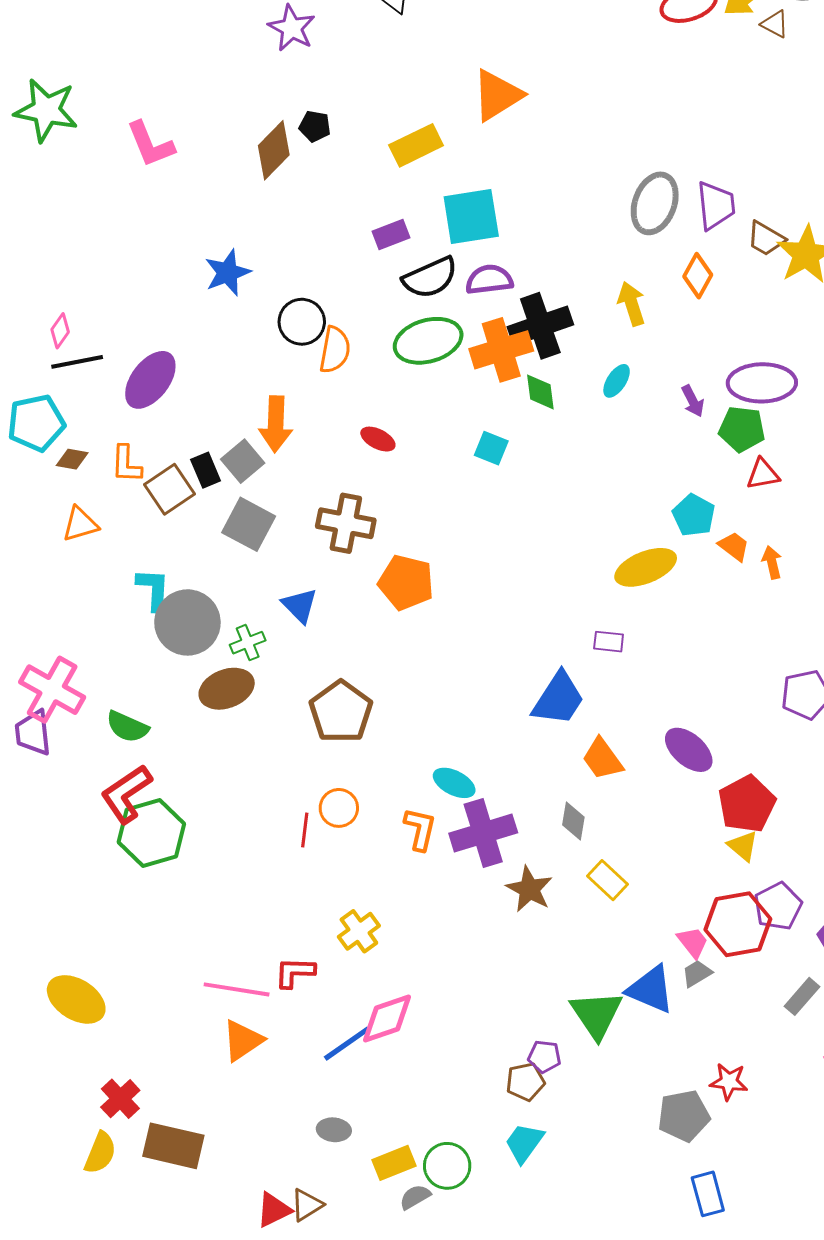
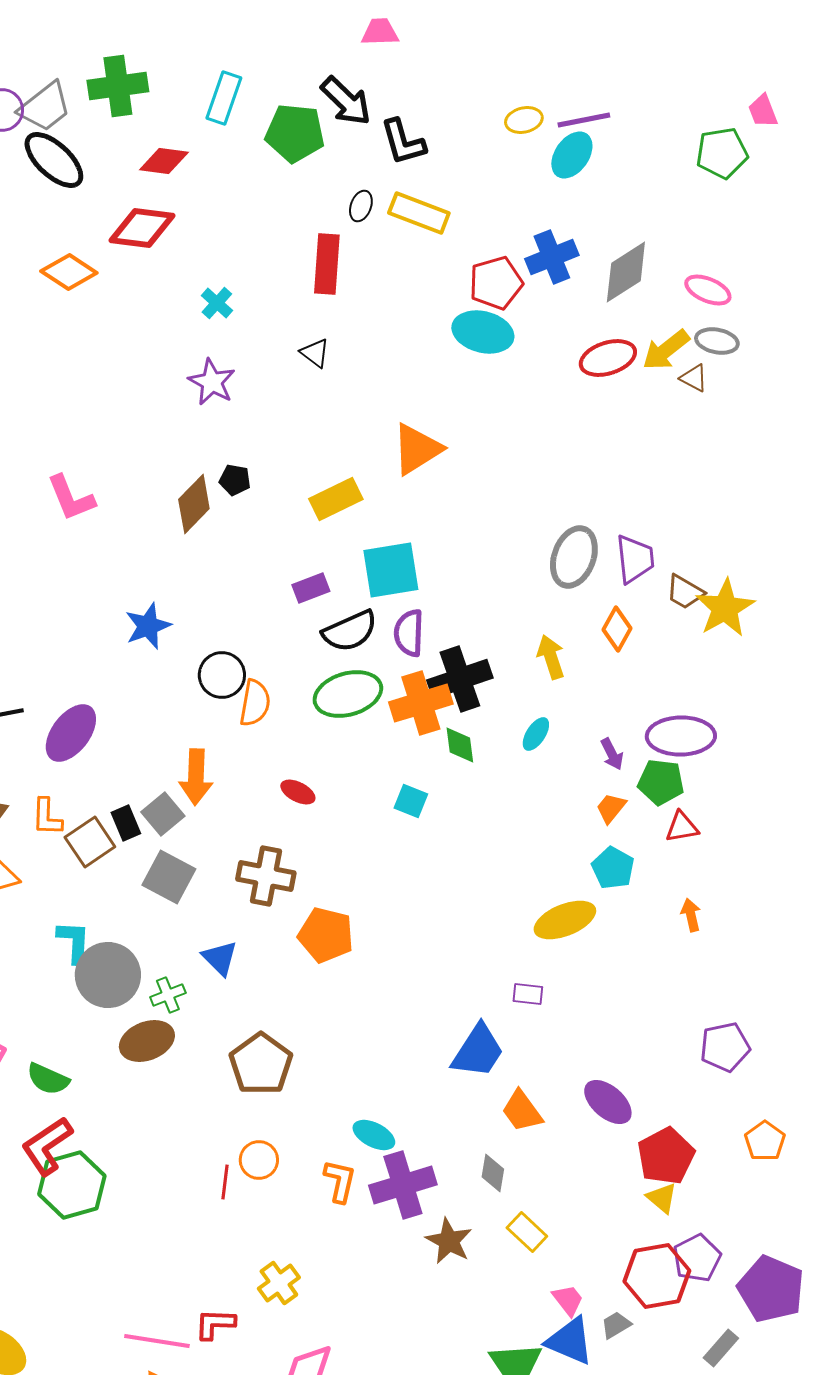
purple semicircle: (489, 280) -> (409, 633), turned -81
orange trapezoid: (734, 546) -> (611, 808), moved, turned -88
pink trapezoid: (693, 942) -> (568, 1300), moved

